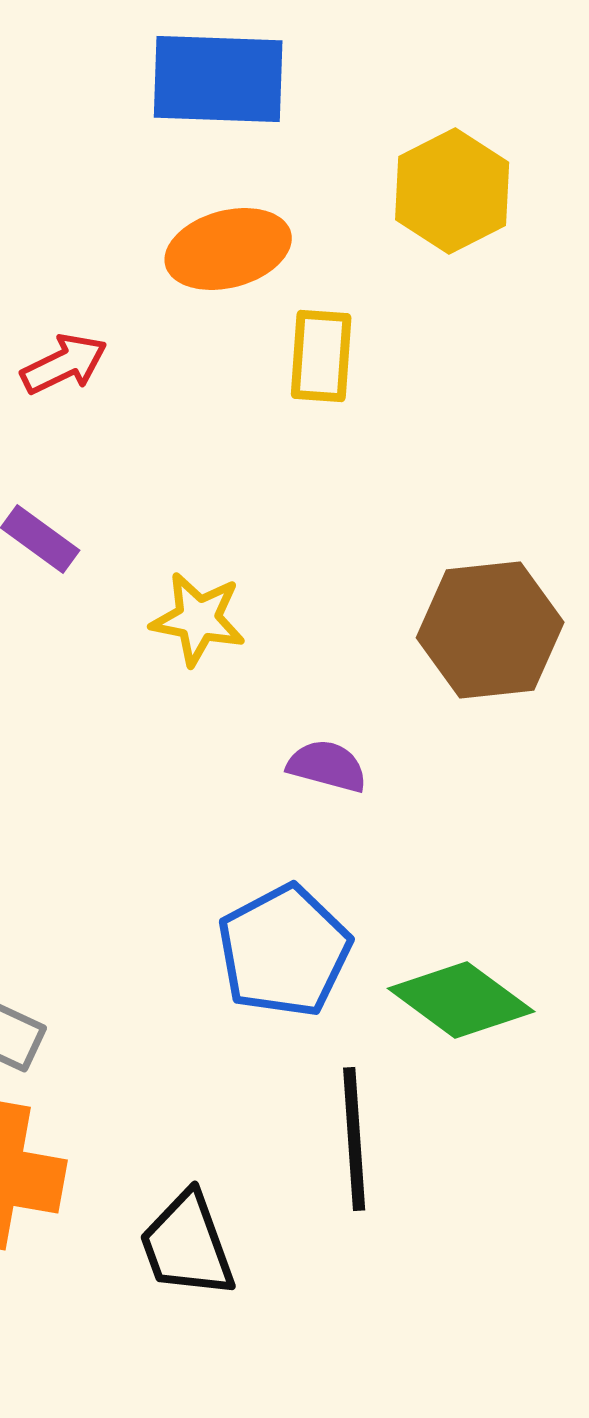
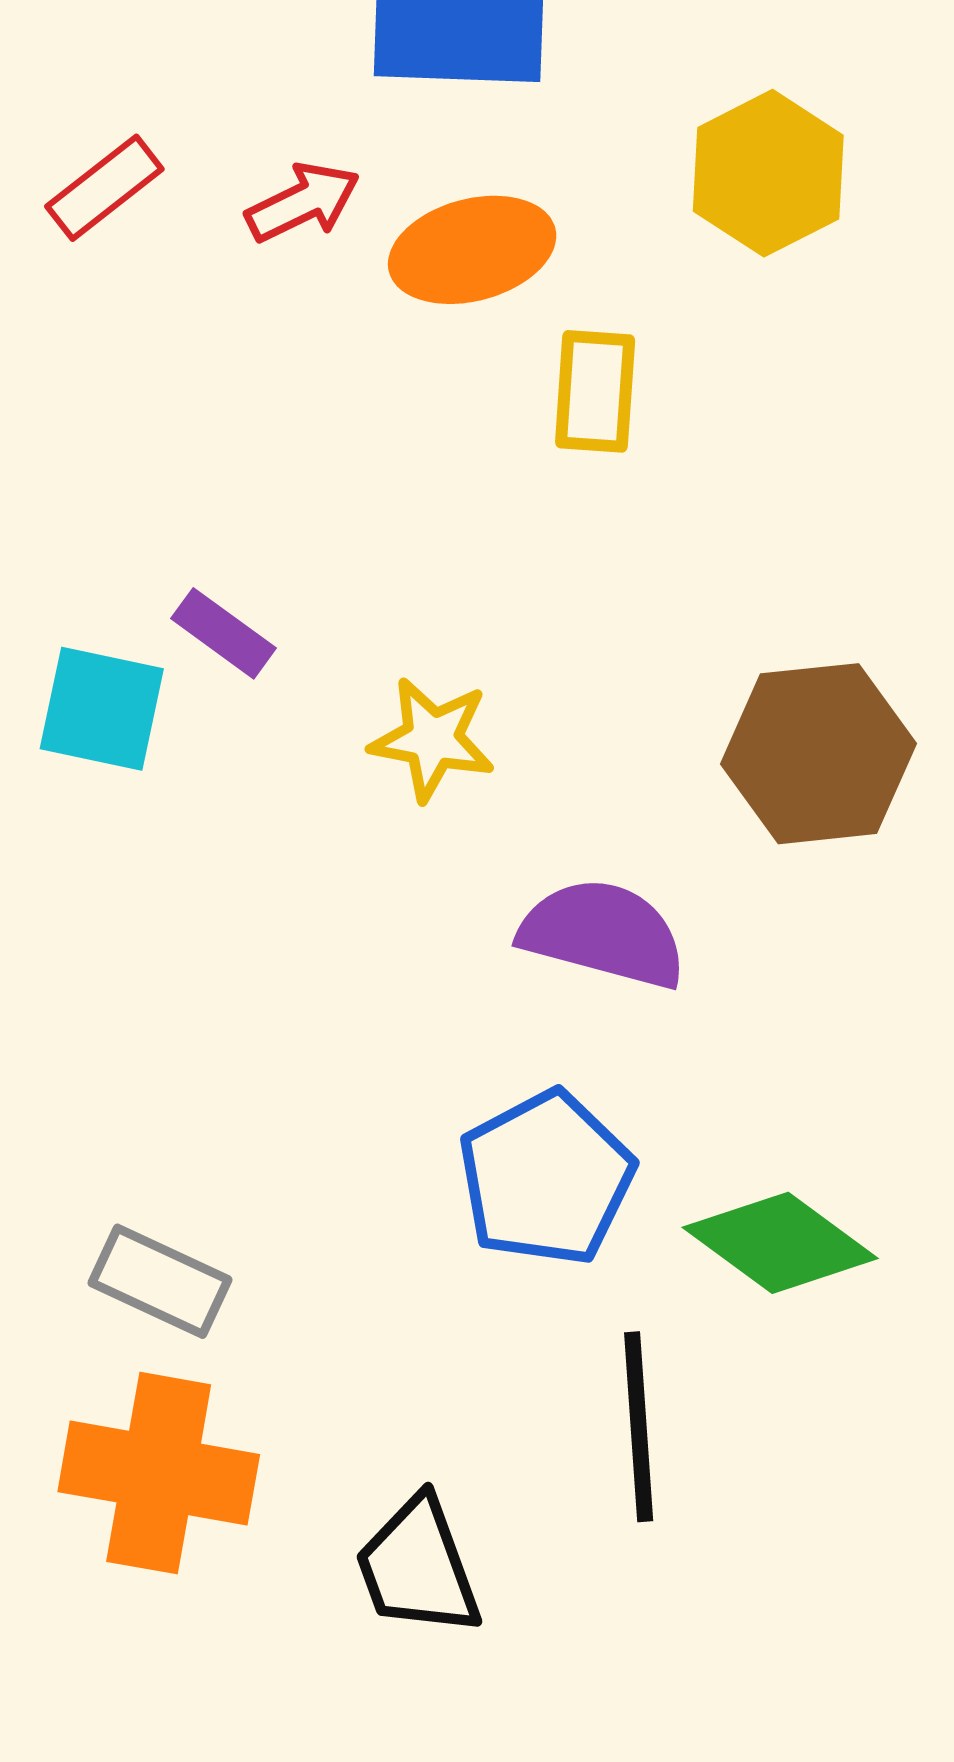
red arrow: (64, 364) -> (303, 202), moved
purple semicircle: (327, 766) -> (603, 934), size x1.6

